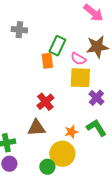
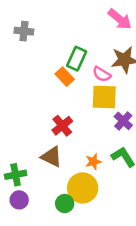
gray cross: (19, 30) -> (24, 31), moved
orange rectangle: (47, 61) -> (65, 77), turned -35
brown triangle: (36, 128) -> (51, 157), turned 30

